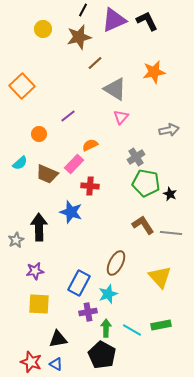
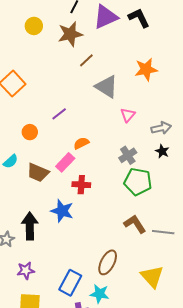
pink triangle: (121, 117) -> (128, 115), moved
black star: (170, 194) -> (162, 151), moved
cyan star: (108, 294) -> (100, 294), turned 30

